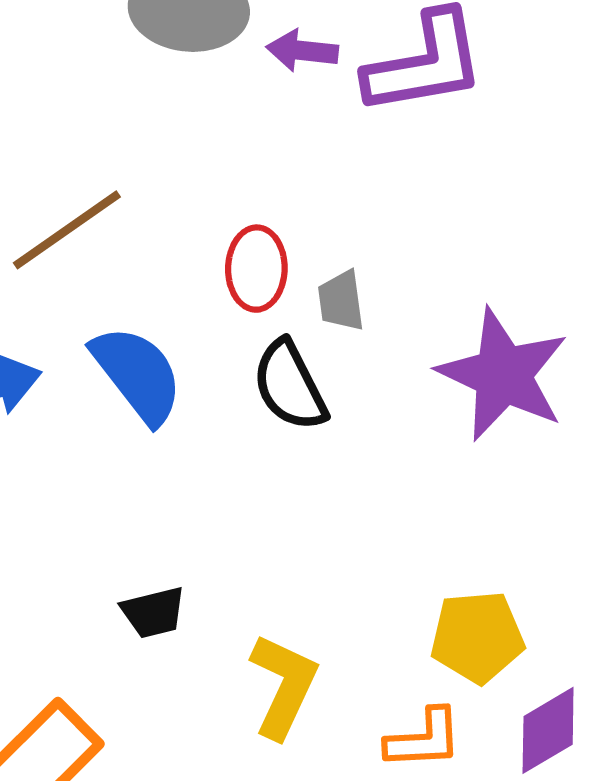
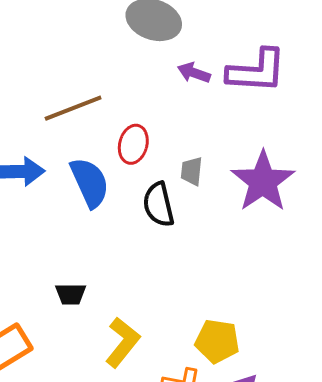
purple arrow: (302, 51) -> (194, 73), moved
red ellipse: (256, 269) -> (133, 144), moved
purple star: (503, 375) -> (263, 181), moved

